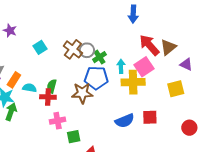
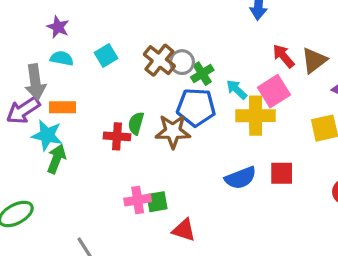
red arrow: (149, 45) -> (283, 56), size x0.7
cyan arrow: (121, 66) -> (237, 90), turned -48
orange rectangle: (14, 80) -> (62, 107), turned 56
green semicircle: (52, 86) -> (136, 123), moved
cyan semicircle: (29, 88) -> (62, 58), moved
pink cross: (58, 121) -> (138, 200), moved

